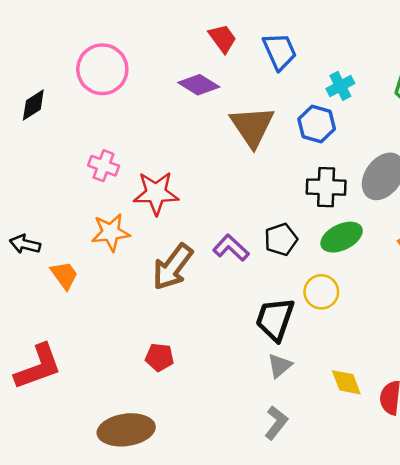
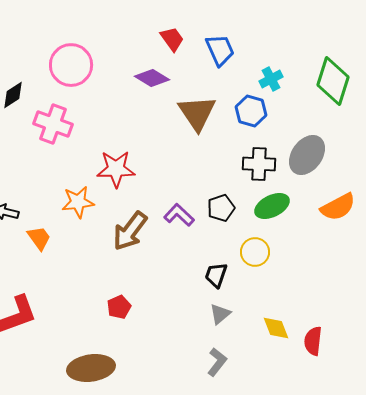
pink cross: (104, 166) -> (53, 124), moved, size x1.5
black trapezoid: (275, 319) -> (216, 275), size x0.7
red pentagon: (159, 357) -> (119, 307), turned -30

